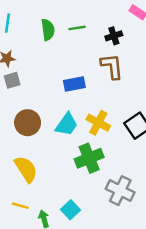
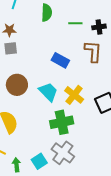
green line: (77, 28) -> (75, 23), moved
blue rectangle: (74, 84) -> (60, 60), turned 30
cyan trapezoid: (67, 124) -> (48, 92), turned -90
gray cross: (120, 191) -> (63, 153), moved

